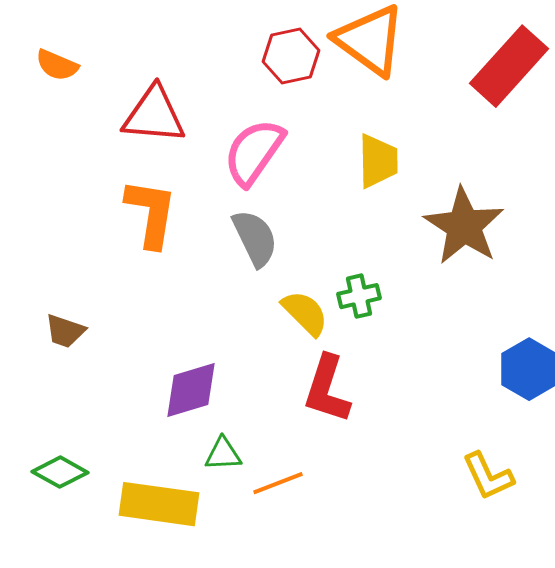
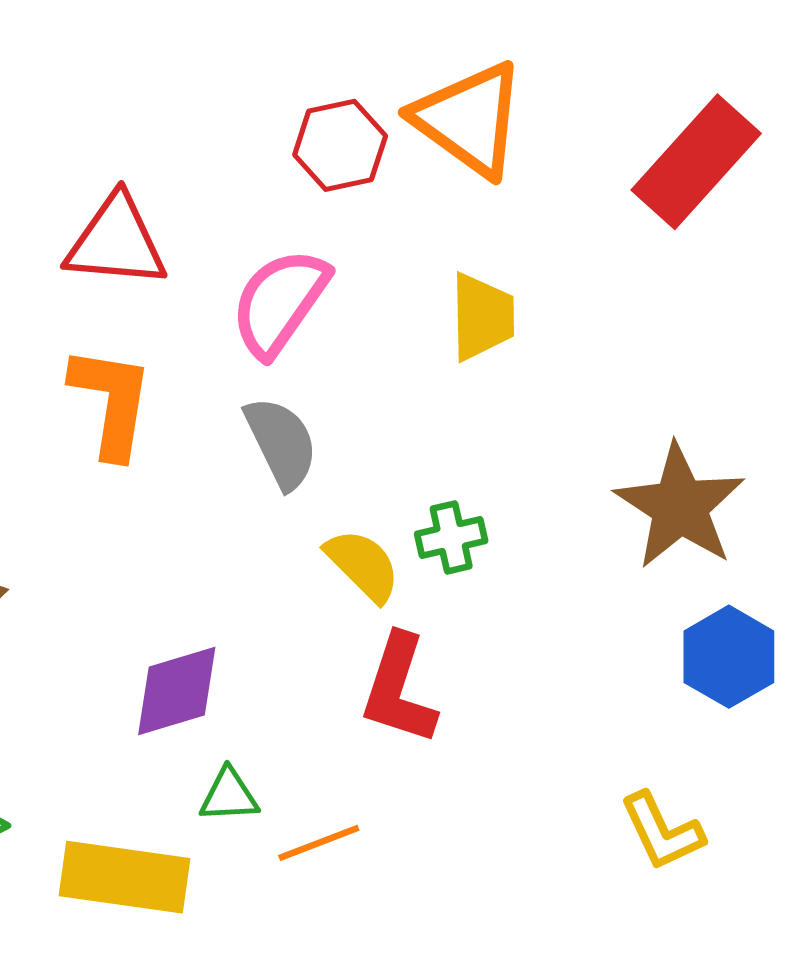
brown star: (464, 226) -> (680, 506), moved

